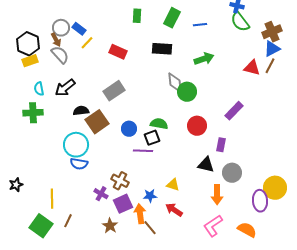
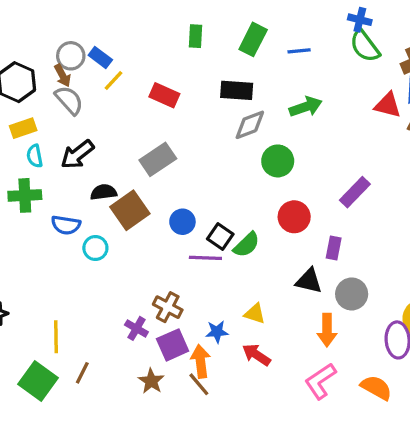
yellow rectangle: (30, 61) -> (23, 128), moved
red triangle: (252, 68) -> (388, 105), moved
gray diamond: (175, 83) -> (250, 125), moved, turned 75
green semicircle: (159, 124) -> (247, 245), moved, turned 126
black square: (152, 138) -> (220, 237), turned -35
cyan circle: (76, 145) -> (95, 248), size x0.6
blue semicircle: (79, 164) -> (66, 225), moved
brown line: (150, 228) -> (199, 384), moved

